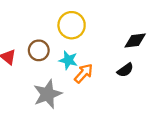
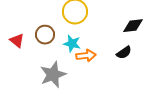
orange arrow: (84, 73) -> (86, 56), turned 42

